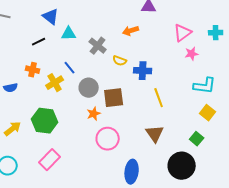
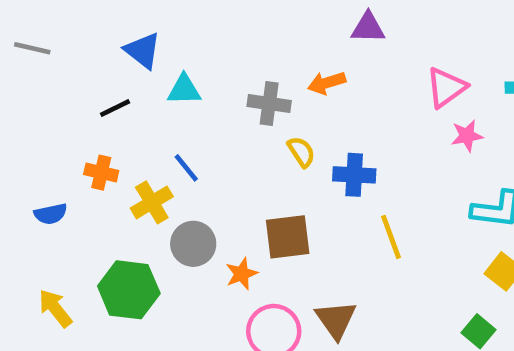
gray cross: (98, 46) -> (269, 104), moved, turned -30
yellow semicircle: (120, 61) -> (301, 152), turned -144
gray circle: (89, 88) -> (193, 244), moved
yellow arrow: (13, 129) -> (55, 308), turned -90
brown triangle: (155, 134) -> (336, 320), moved

